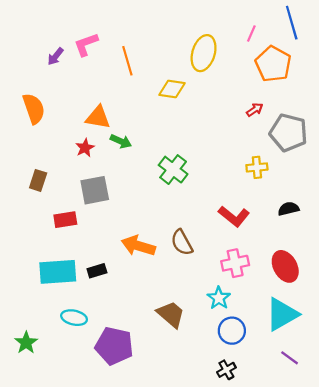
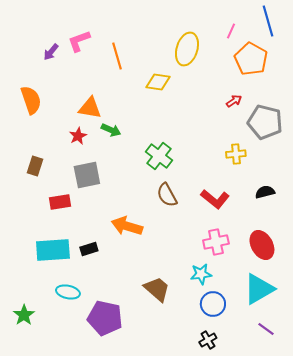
brown semicircle: (182, 242) -> (167, 195), moved
cyan star: (219, 298) -> (201, 274), turned 30

